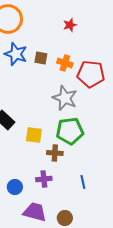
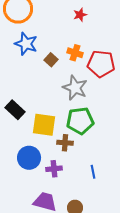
brown square: (41, 58) -> (51, 60), moved, turned 32
yellow square: (34, 135) -> (44, 125), size x1.4
blue circle: (15, 187) -> (29, 158), moved, size x1.5

